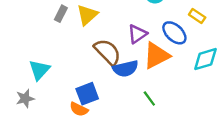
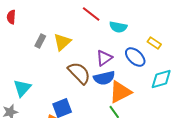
orange triangle: (156, 56) -> (120, 92), moved
blue semicircle: (125, 69) -> (104, 78), moved

